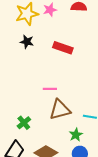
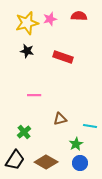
pink line: (50, 89) -> (34, 95), moved
brown triangle: (60, 110) -> (60, 119), size x0.6

